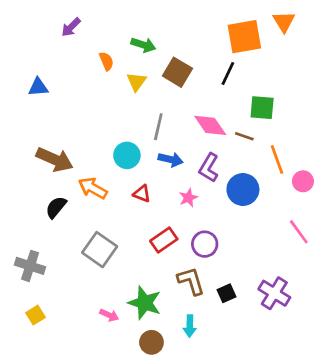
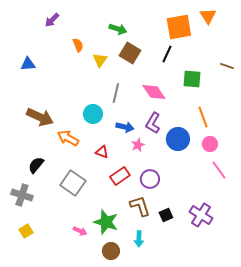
green arrow: (143, 45) -> (118, 29), moved
brown line: (244, 136) -> (227, 66), moved
blue arrow: (171, 159) -> (125, 127), moved
pink circle: (303, 181) -> (210, 144), moved
red triangle: (142, 194) -> (102, 152), moved
black semicircle: (56, 207) -> (36, 165), moved

